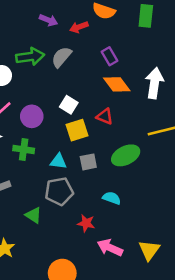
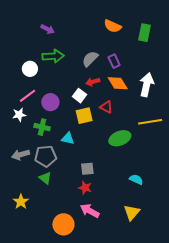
purple arrow: (48, 20) -> (48, 29), moved
red arrow: (79, 27) -> (93, 82), moved
gray semicircle: (61, 57) -> (90, 59), moved
gray square: (88, 162) -> (87, 169), moved
gray pentagon: (59, 191) -> (46, 156), moved
cyan semicircle: (112, 198) -> (136, 180), moved
pink arrow: (110, 248) -> (90, 211), moved

